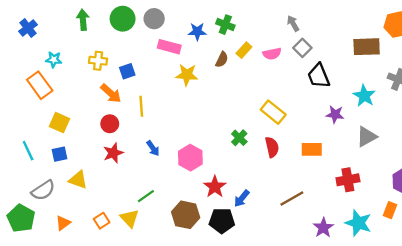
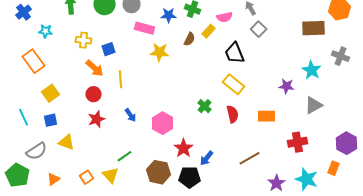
pink semicircle: (272, 54) -> (224, 17), moved
cyan star: (54, 60) -> (46, 31), moved
black trapezoid: (319, 76) -> (234, 53), moved
yellow square: (60, 123) -> (50, 93), turned 30

